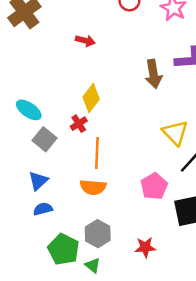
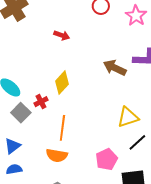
brown arrow: (153, 74) -> (115, 68), turned 120
red cross: (79, 124) -> (41, 102), moved
yellow triangle: (175, 133) -> (128, 117), turned 50

